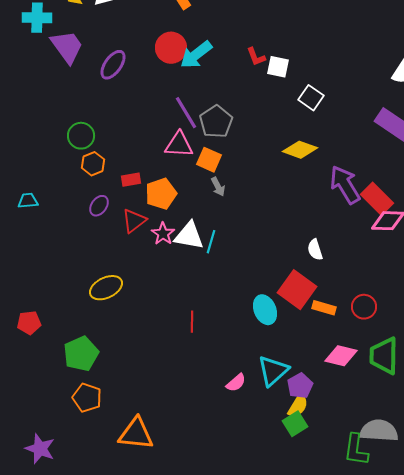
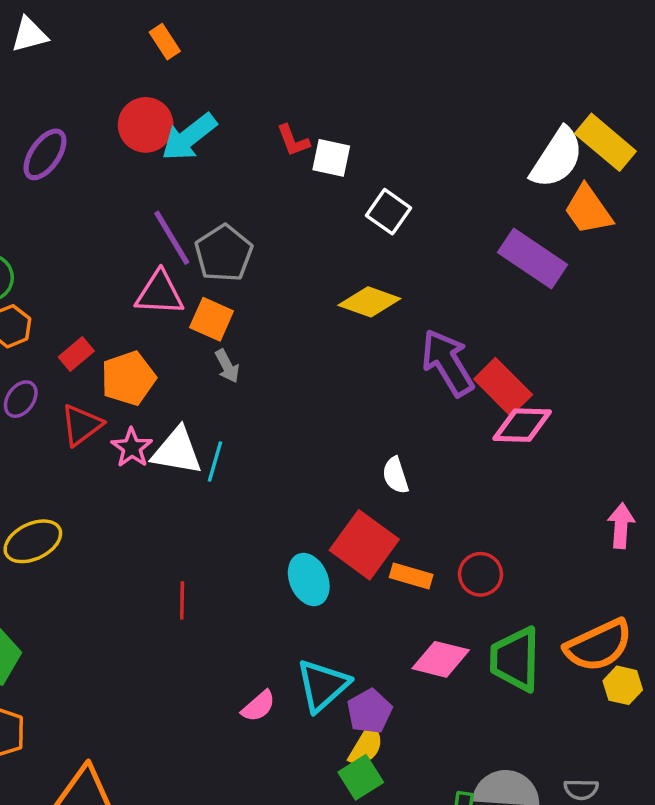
red rectangle: (131, 180) -> (76, 354), turned -30

